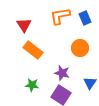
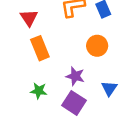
orange rectangle: (33, 50) -> (40, 48), turned 30

